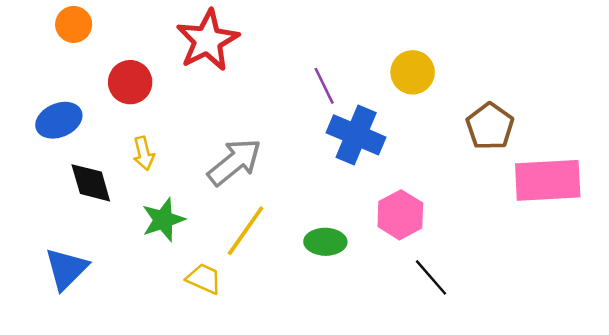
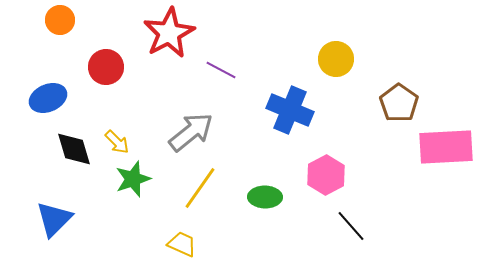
purple line: (324, 86) -> (221, 70), moved, turned -36
yellow arrow: (144, 153) -> (117, 142), moved, turned -32
yellow trapezoid: (204, 279) -> (182, 244), moved

